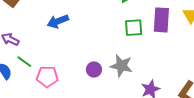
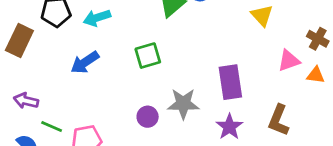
purple rectangle: (161, 20) -> (230, 82), moved
green square: (134, 28) -> (148, 56), moved

